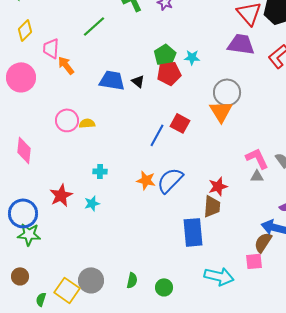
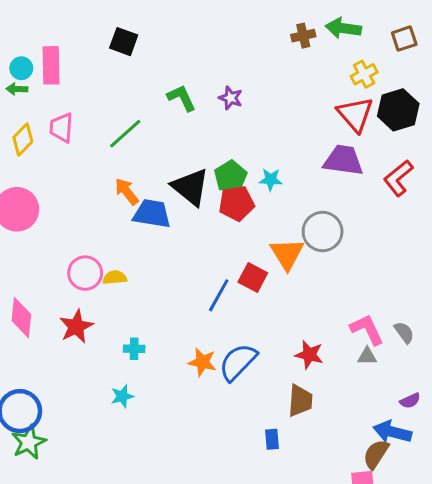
pink trapezoid: (51, 48) -> (61, 128), moved
orange arrow: (66, 65) -> (127, 191), moved
black triangle: (138, 81) -> (190, 187), moved, size x2.0
orange triangle: (221, 111) -> (287, 254), moved
red star: (218, 186) -> (309, 355), moved, turned 30
red star: (61, 195) -> (76, 326), moved
blue rectangle: (193, 232) -> (272, 439), size x0.5
green star: (29, 234) -> (29, 442), turned -30

